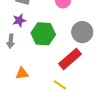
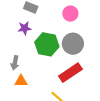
gray circle: (82, 32) -> (73, 44), moved
gray arrow: (11, 41) -> (15, 63), moved

